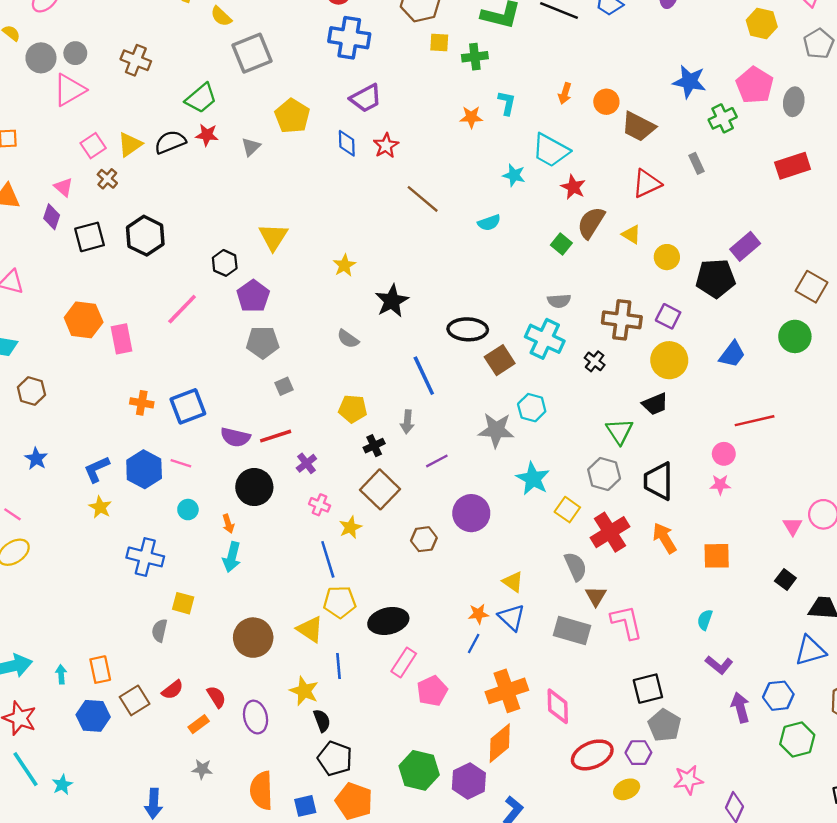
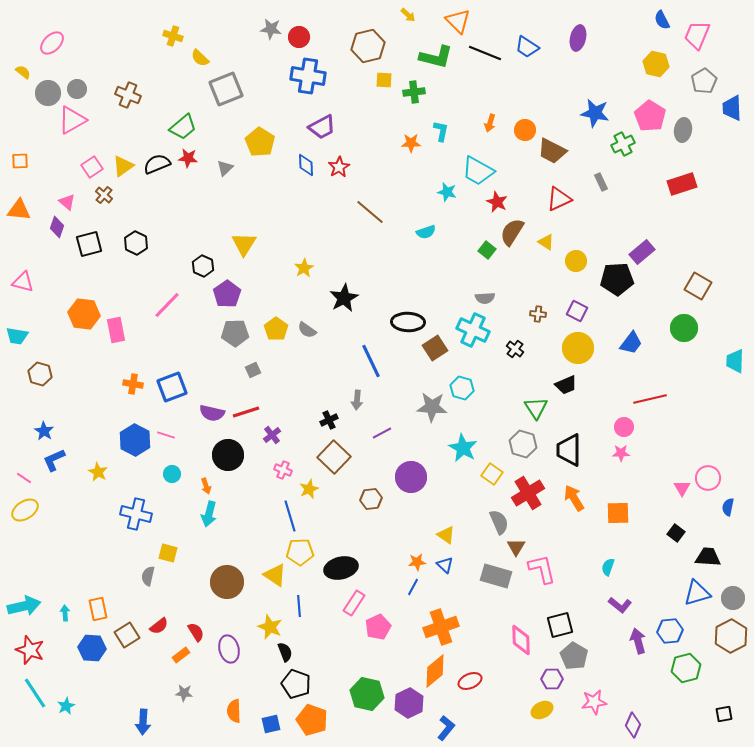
black hexagon: (145, 236) -> (136, 243), size x0.7
brown cross: (622, 320) -> (538, 314), size x0.5
yellow pentagon: (353, 409) -> (276, 329), moved, turned 30
blue L-shape: (97, 469) -> (54, 460), moved
blue triangle: (512, 617) -> (445, 565), size x0.7
pink diamond: (558, 706) -> (521, 640), moved
red ellipse: (592, 755) -> (470, 681), moved, size x0.7
orange semicircle: (261, 791) -> (234, 711), size x0.7

